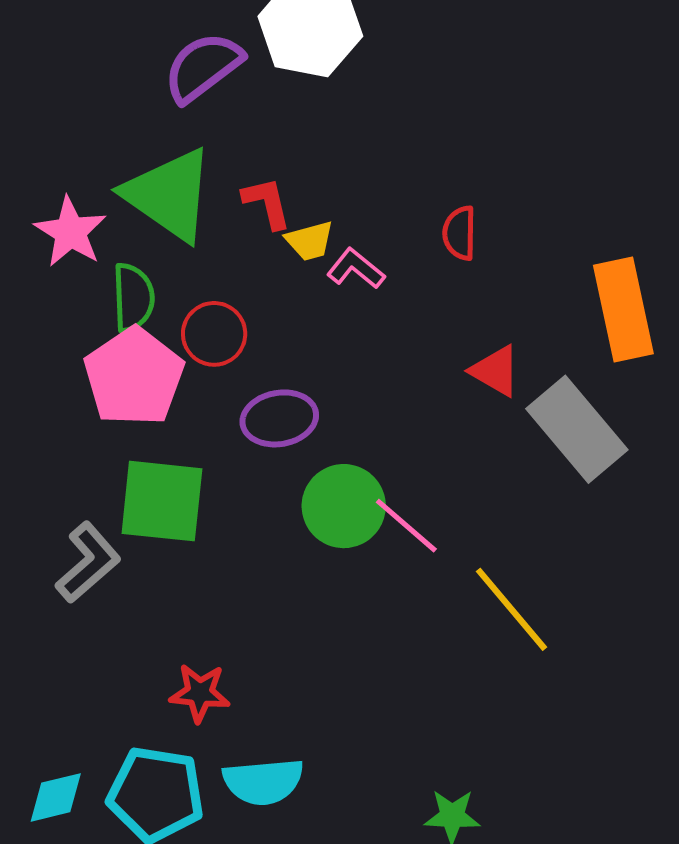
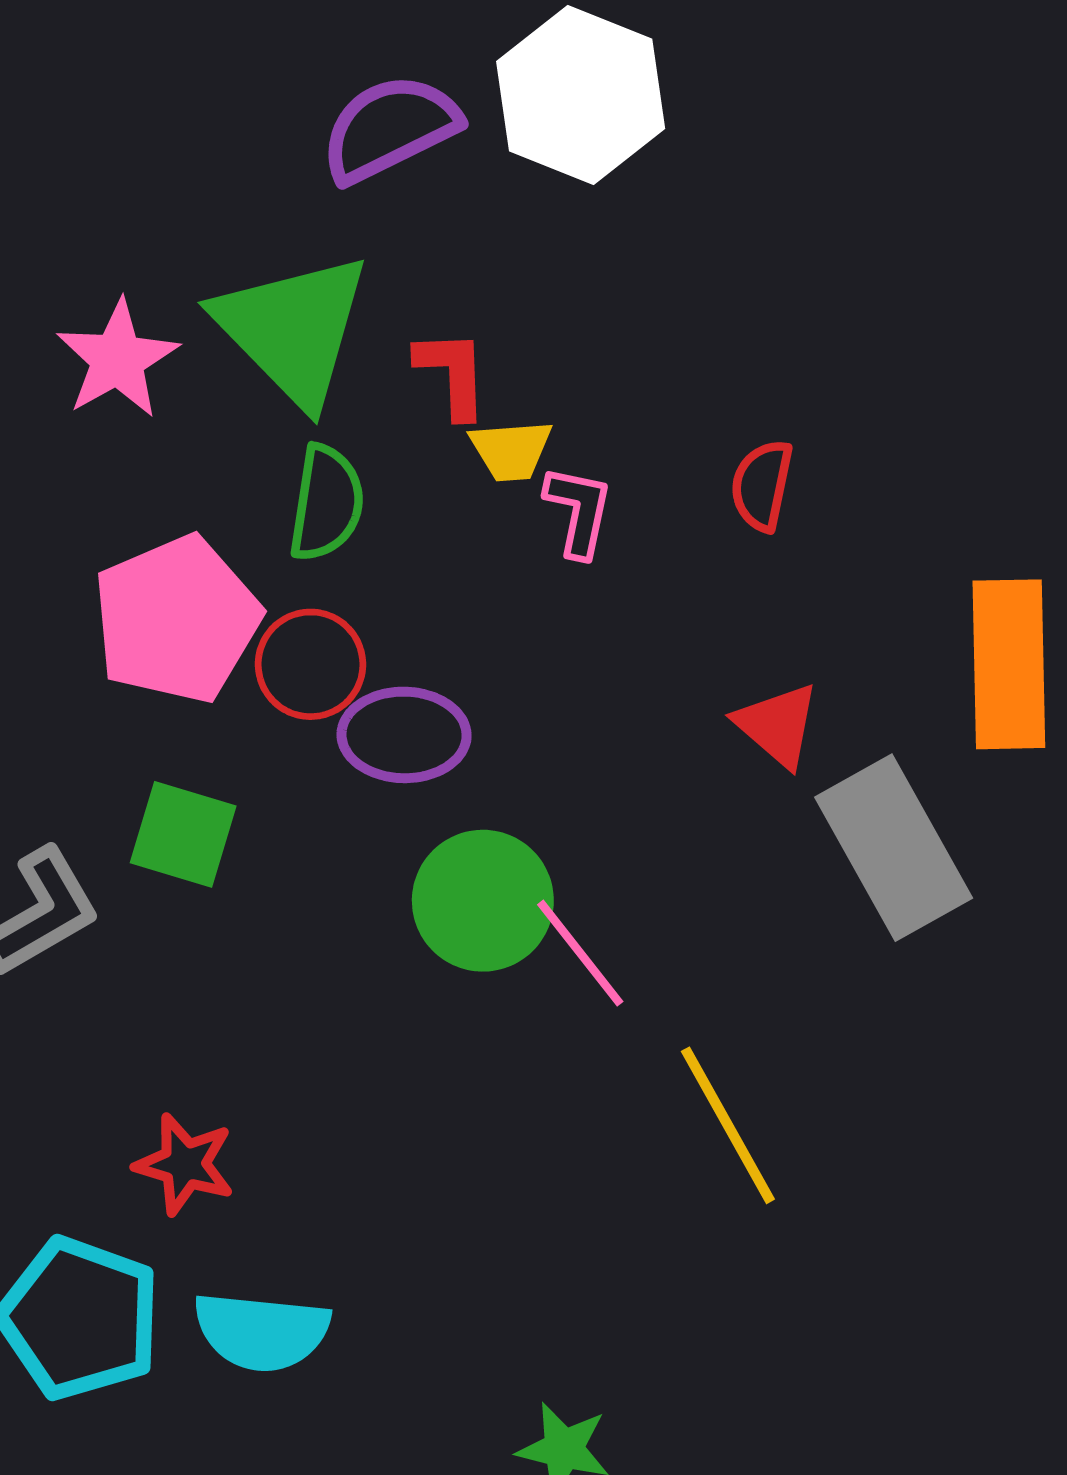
pink L-shape: (356, 269) -> (579, 511), turned 52
green semicircle: (133, 298) -> (326, 503), moved
red circle: (214, 334) -> (311, 664), moved
green square: (162, 501) -> (183, 834), size x0.7

